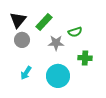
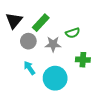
gray circle: (22, 40) -> (28, 41), moved
cyan arrow: (26, 73) -> (29, 68), moved, turned 112

